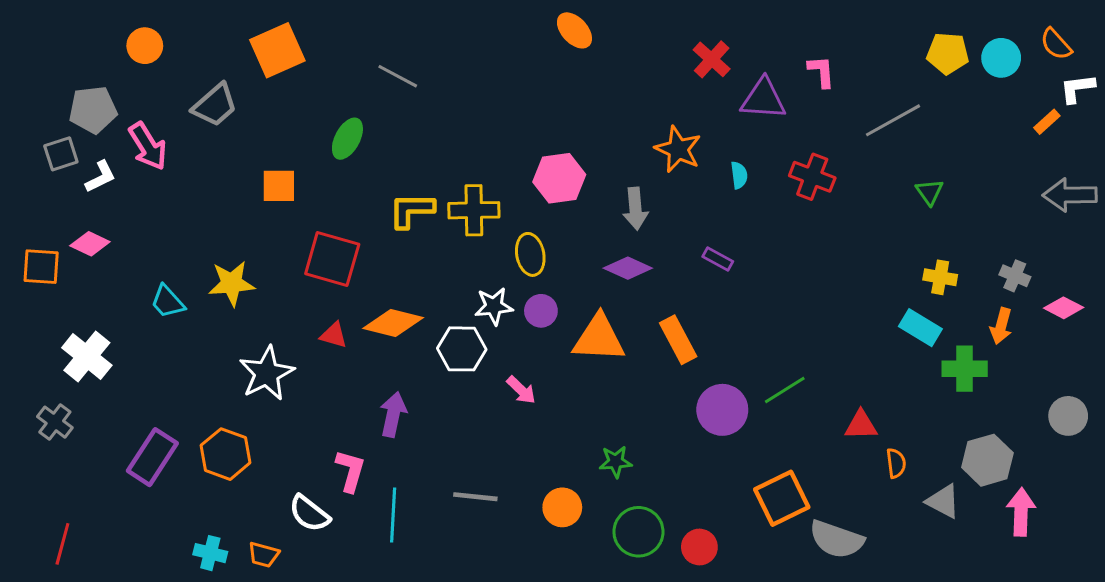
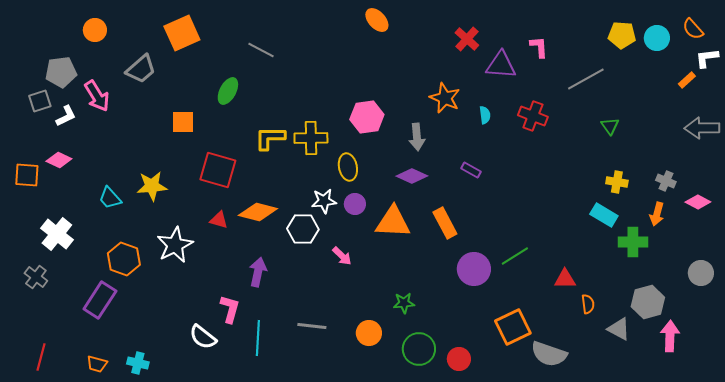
orange hexagon: (226, 454) -> (124, 259), moved
orange trapezoid: (264, 555) -> (97, 364), moved

